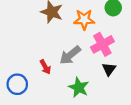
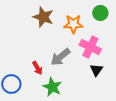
pink cross: (102, 44) -> (90, 47), turned -35
green star: (79, 87) -> (52, 87), moved

